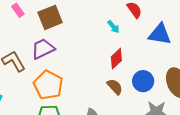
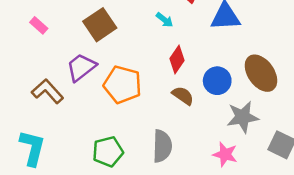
brown square: (50, 17) -> (100, 25), moved
orange pentagon: (48, 85) -> (123, 85), moved

